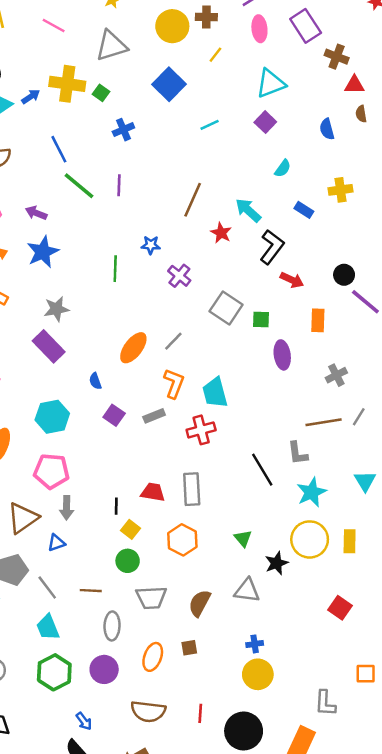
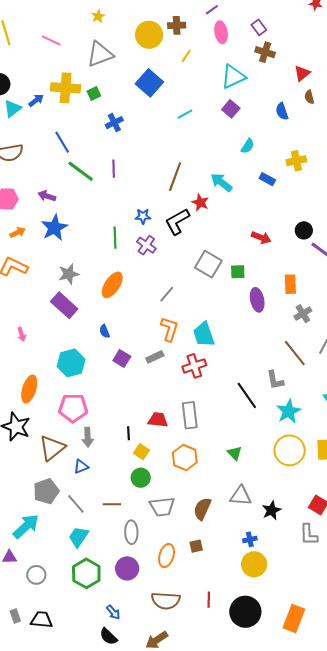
purple rectangle: (306, 26) -> (259, 27), size x0.6
brown cross: (337, 57) -> (265, 52), moved
red triangle: (354, 85) -> (302, 73), turned -36
green square: (101, 93) -> (94, 94), turned 32
black L-shape: (272, 247) -> (177, 222), moved, turned -152
purple cross: (179, 276) -> (146, 245), moved
orange rectangle: (318, 320) -> (290, 284), moved
orange ellipse: (133, 348) -> (112, 285), moved
brown line: (324, 422) -> (295, 353), turned 64
black star: (277, 563) -> (271, 510), moved
cyan trapezoid: (48, 627) -> (79, 537), turned 60
gray L-shape: (325, 703) -> (309, 535), moved

